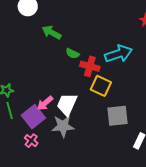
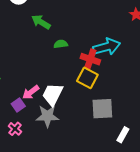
green semicircle: (72, 53) -> (61, 44), turned 144
red cross: (90, 66) -> (90, 59), moved
purple square: (33, 117) -> (18, 105), size x0.6

